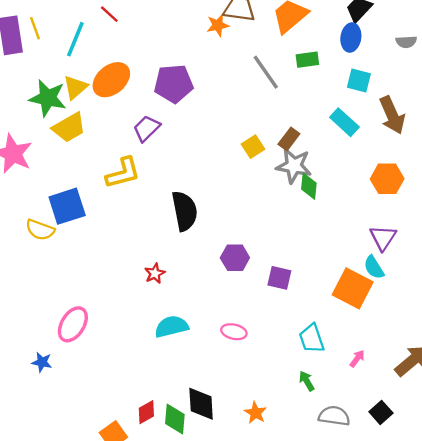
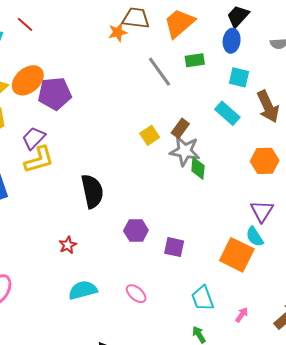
purple pentagon: (174, 84) -> (55, 94), moved
purple trapezoid: (147, 128) -> (34, 138), moved
pink ellipse: (234, 332) -> (136, 294), turned 30

